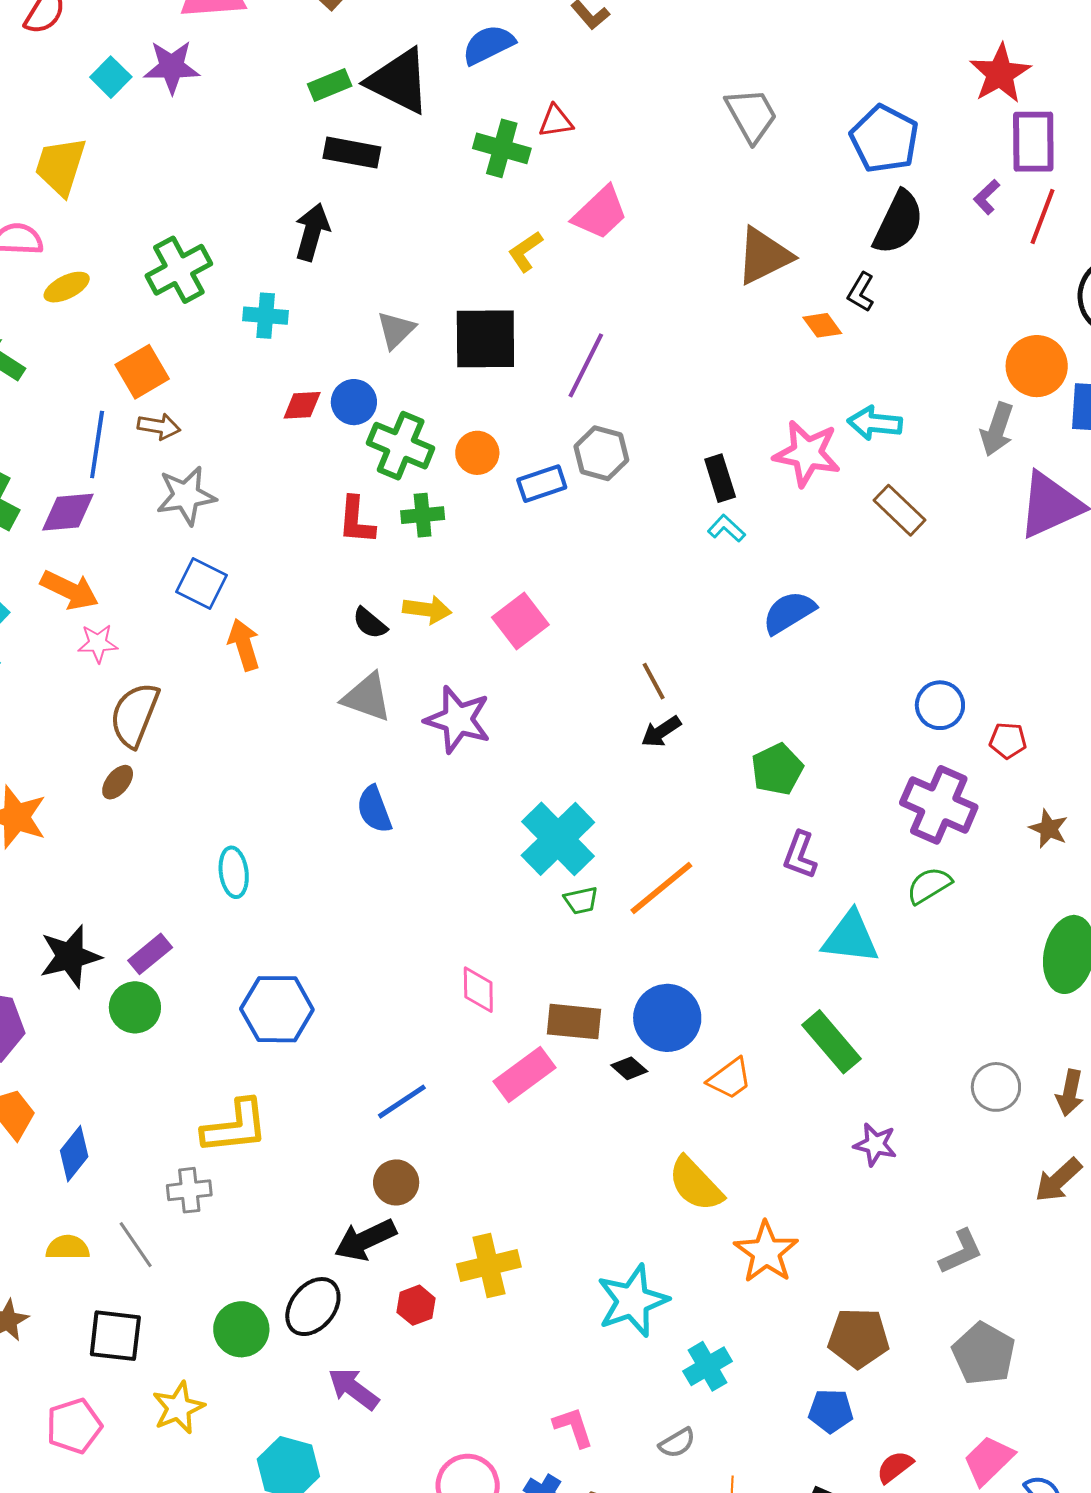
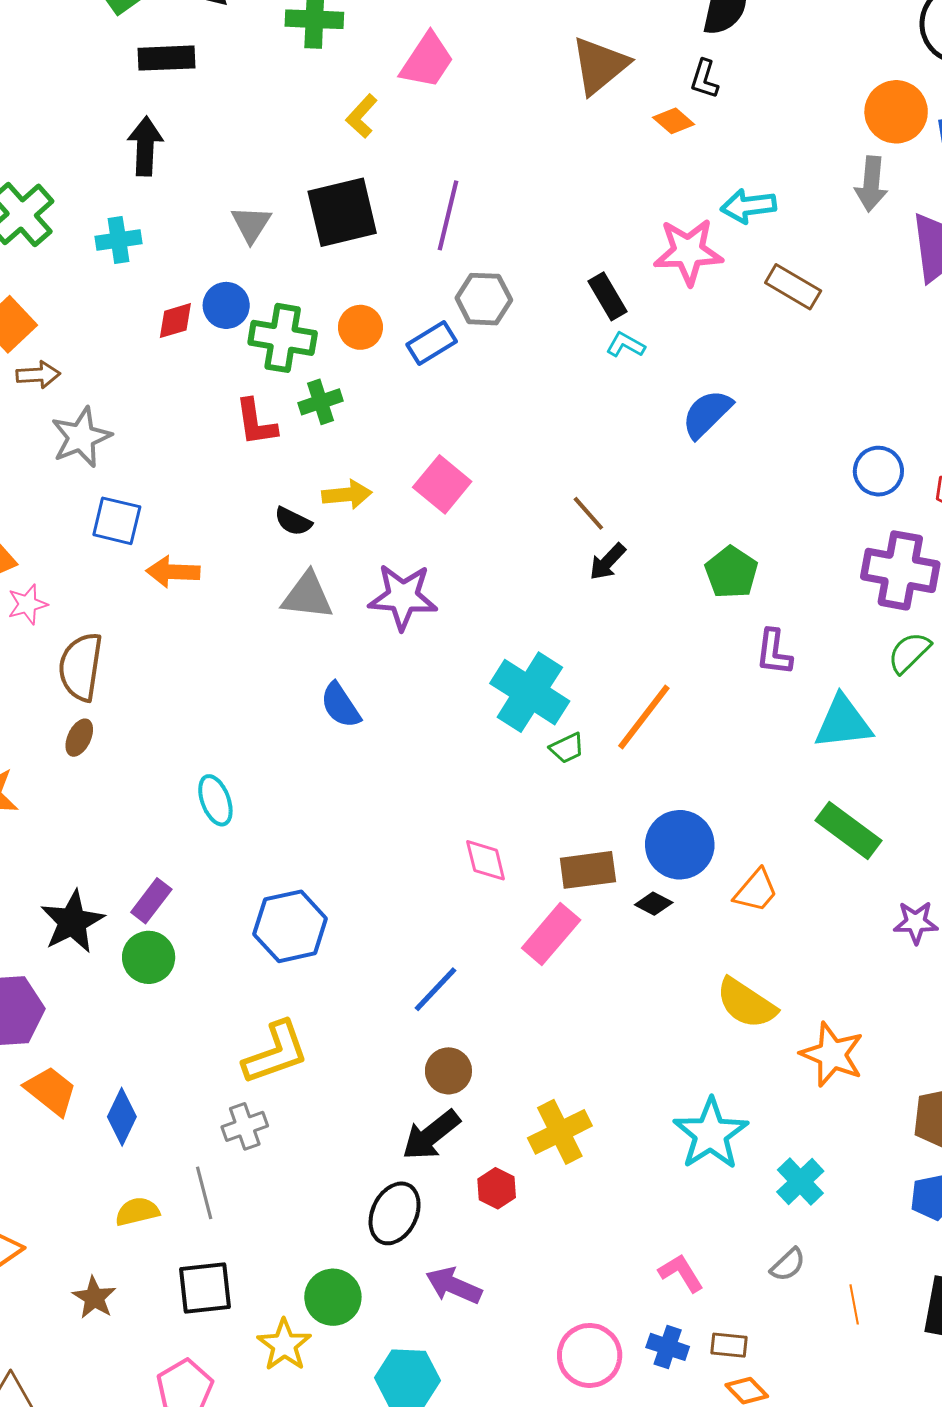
orange arrow: (244, 645) -> (173, 572), turned -57
gray line: (136, 1245) -> (204, 1193), turned 33
green circle: (241, 1329) -> (333, 1297), moved

